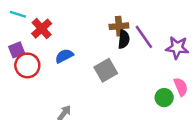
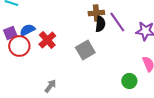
red cross: (42, 29) -> (47, 40), moved
blue semicircle: (64, 56) -> (27, 30), moved
green circle: (164, 98) -> (129, 81), moved

